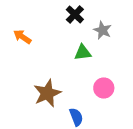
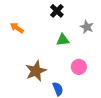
gray star: (102, 30) -> (87, 27), moved

